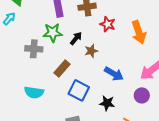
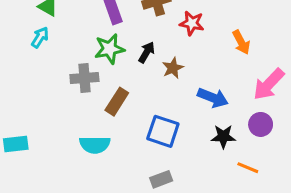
orange arrow: (139, 32) -> (241, 42), moved, size x0.7
brown rectangle: (62, 69) -> (117, 102), moved
black star: (107, 103) -> (223, 137), moved

